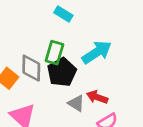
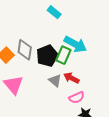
cyan arrow: (97, 52) -> (75, 44), turned 55
green rectangle: (54, 53) -> (63, 55), moved

